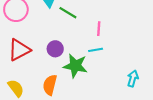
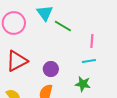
purple circle: (55, 49) -> (51, 69), moved
green star: (75, 66) -> (83, 84), moved, size x0.7

